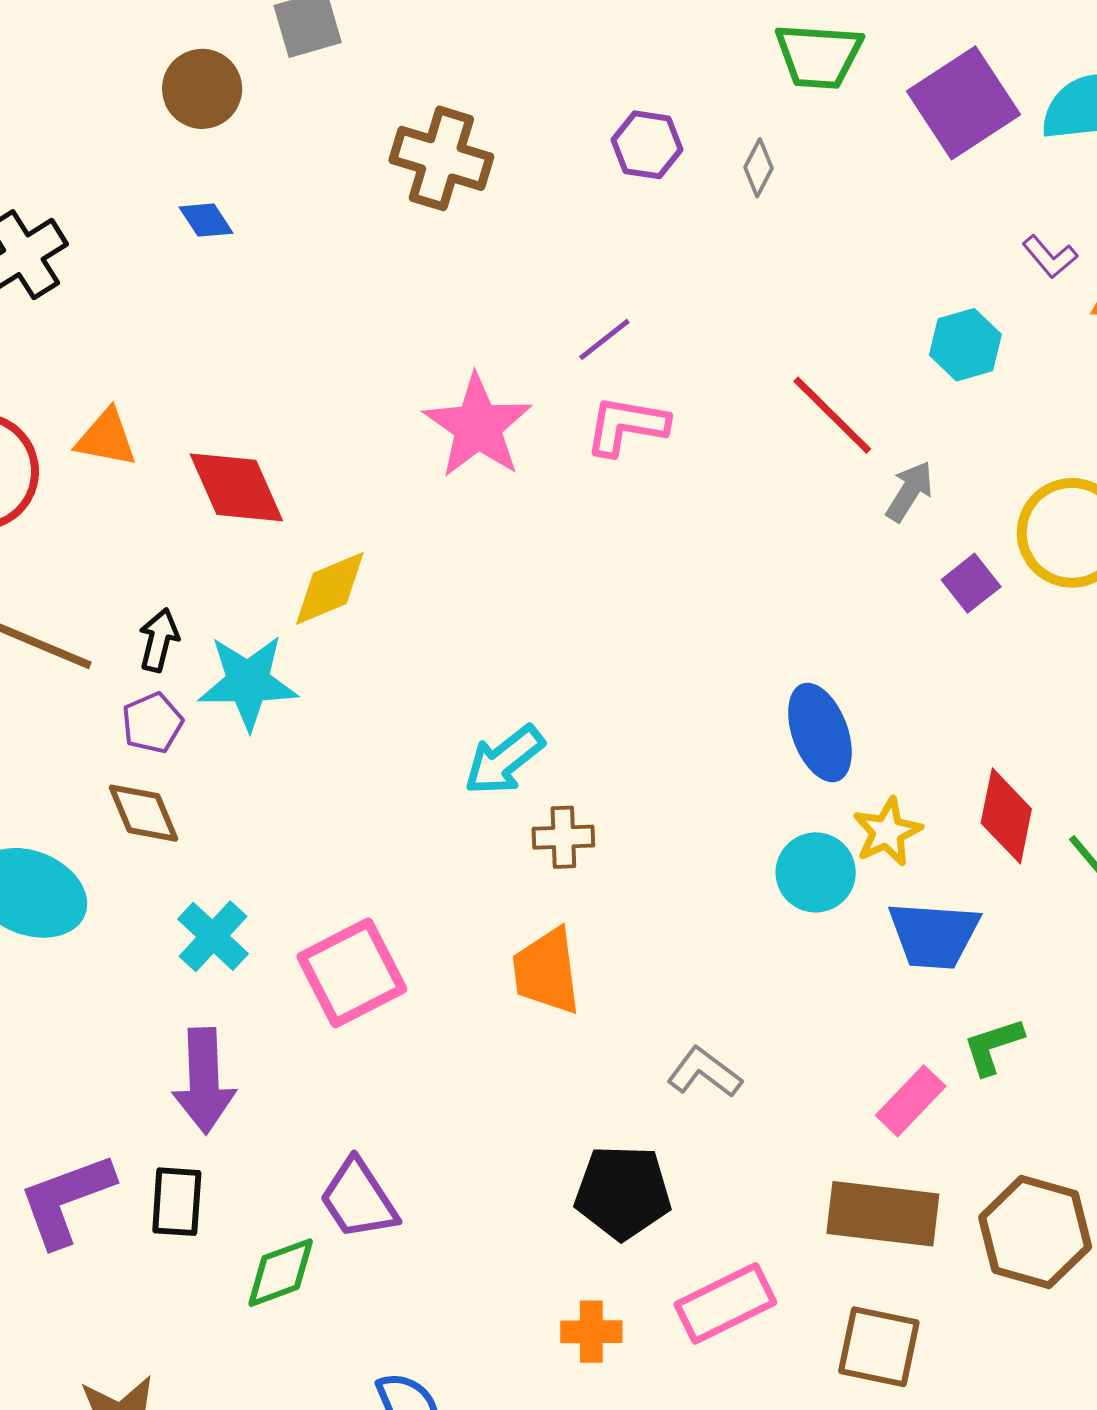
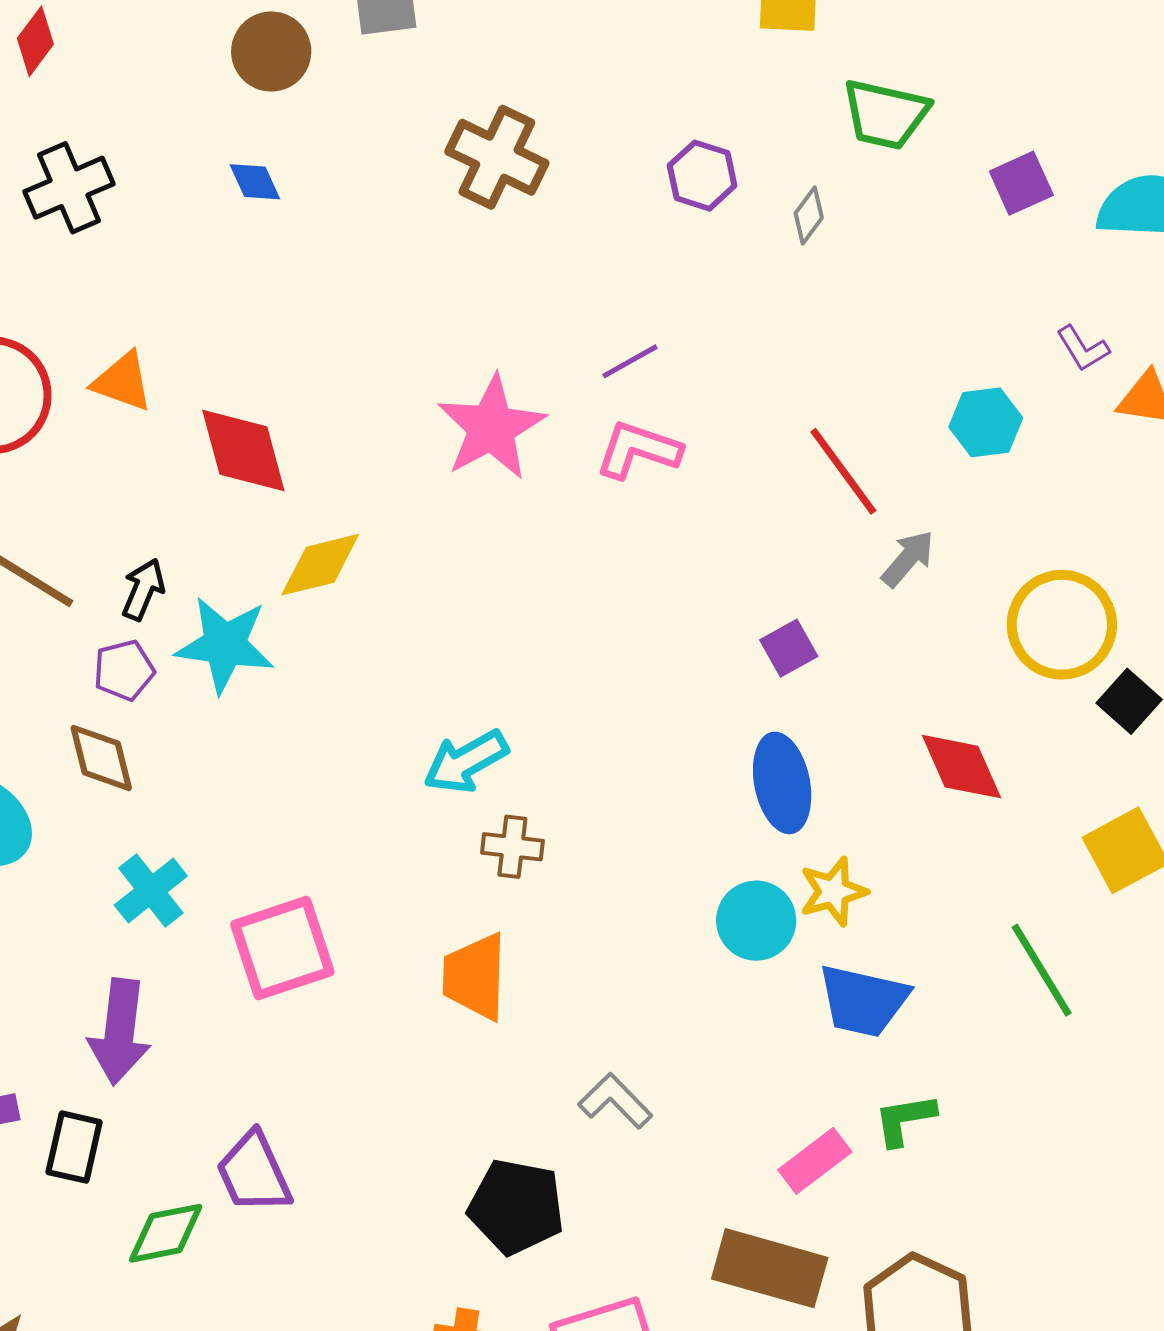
purple square: (963, 103) -> (1021, 183), size x0.6
purple square: (971, 583) -> (789, 648), moved
red diamond: (1006, 816) -> (962, 767), moved, turned -44

